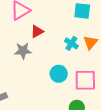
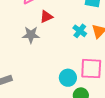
cyan circle: (59, 74) -> (68, 78), moved

